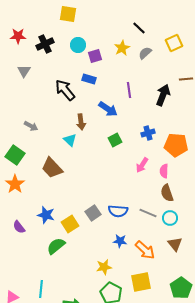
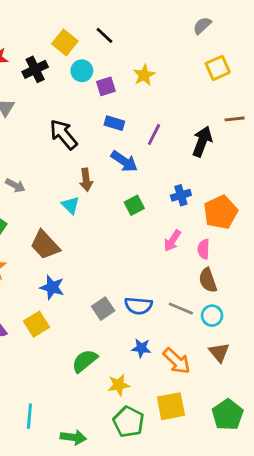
yellow square: (68, 14) -> (65, 42), moved, turned 30
black line: (139, 28) -> (104, 35), moved
gray semicircle: (145, 53) -> (202, 25), moved
blue rectangle: (89, 79) -> (114, 123), moved
purple line: (129, 90) -> (154, 134), turned 35
orange pentagon: (176, 145) -> (221, 212), turned -30
blue star: (46, 215) -> (52, 287), moved
yellow square: (70, 224) -> (37, 324), moved
green semicircle: (56, 246) -> (85, 361), moved

